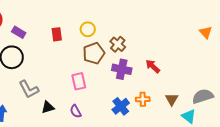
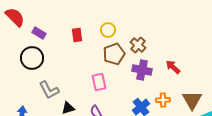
brown triangle: (172, 99) -> (192, 100), size x1.5

